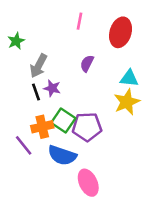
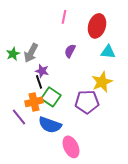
green star: (16, 41) -> (13, 54), moved
cyan triangle: (129, 78) -> (108, 52), moved
black line: (36, 92) -> (39, 82), moved
purple pentagon: (87, 127) -> (87, 102), moved

